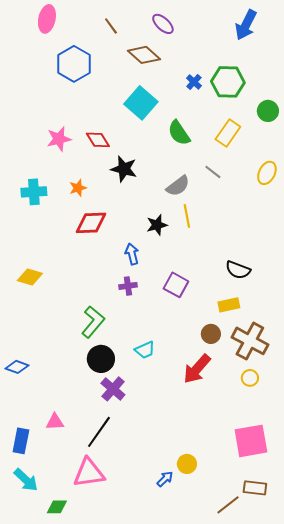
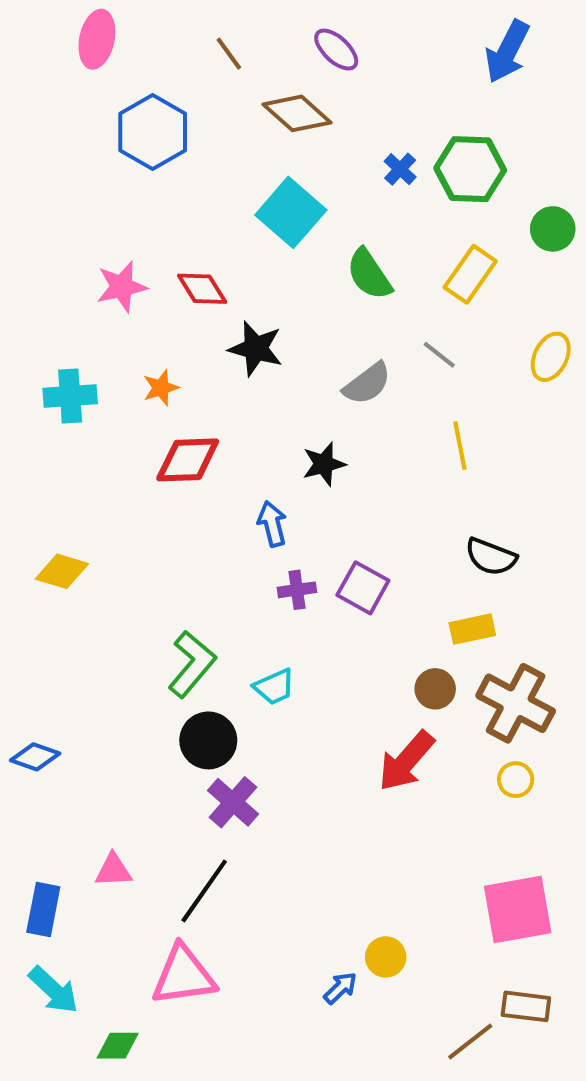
yellow line: (187, 216) -> (460, 445), moved
purple cross: (128, 286) -> (297, 590), moved
cyan trapezoid: (145, 350) -> (274, 687), moved

